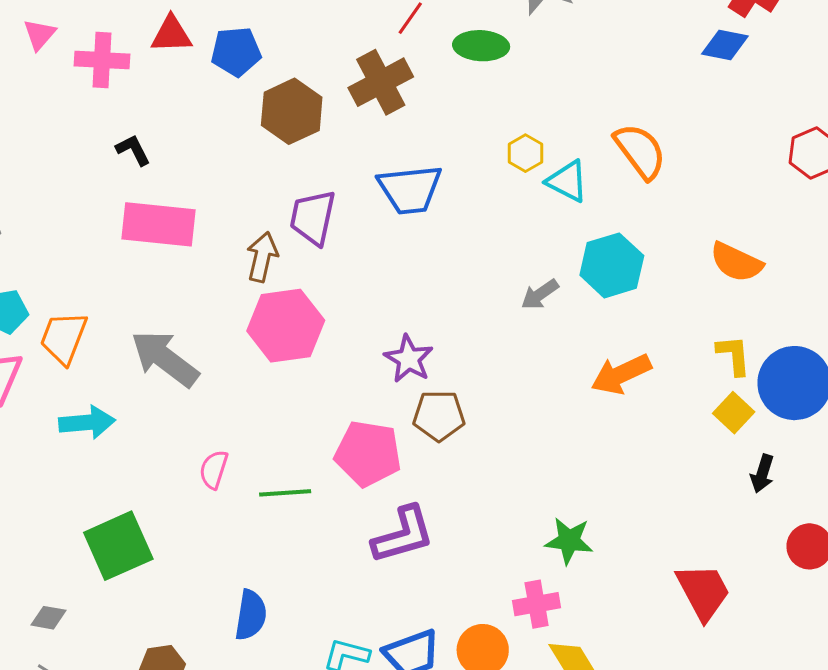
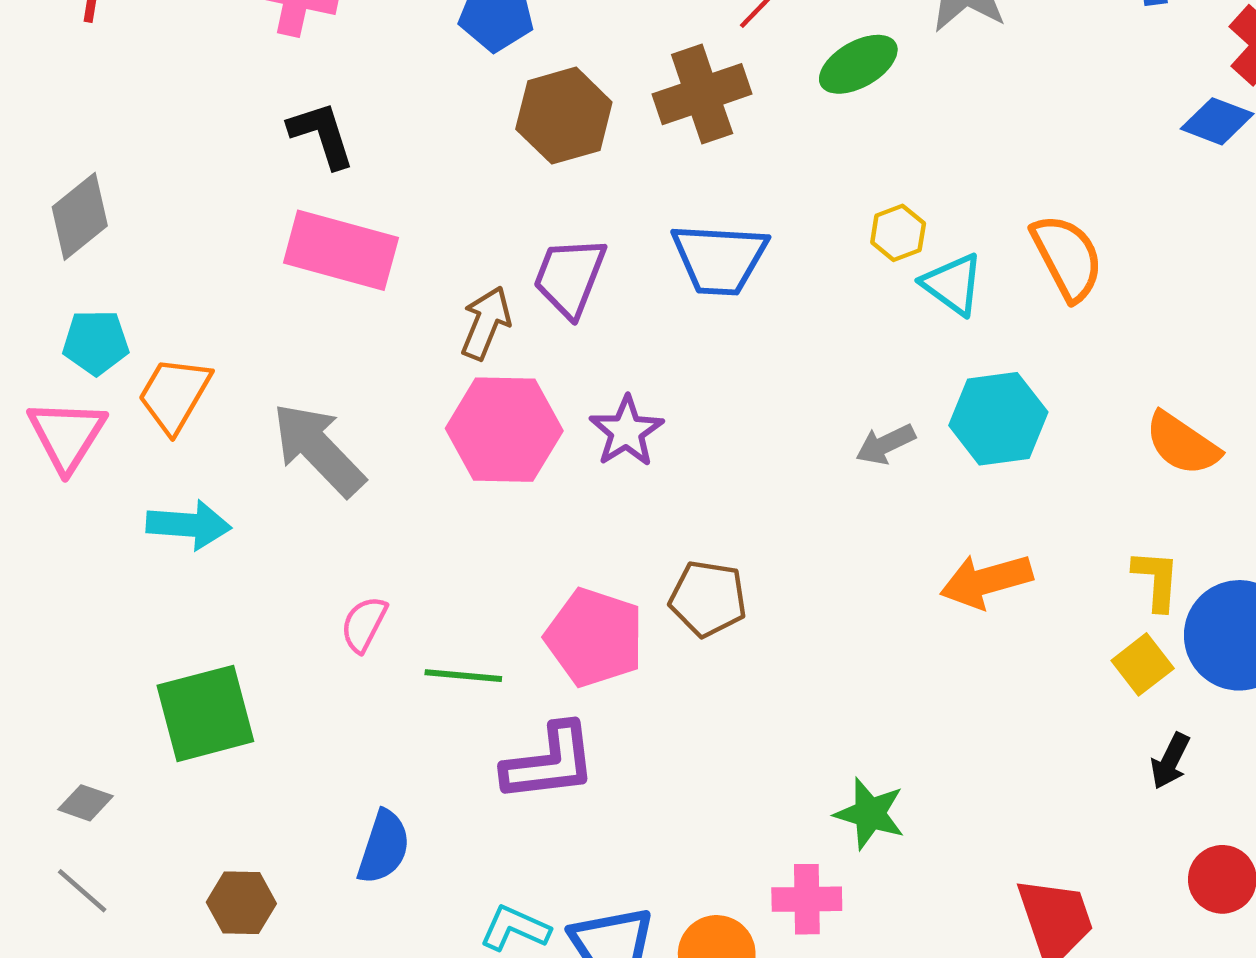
green ellipse: (481, 46) -> (858, 64), turned -42
black L-shape: (133, 150) -> (322, 135), size x1.4
purple star: (409, 359) -> (626, 431), moved
purple L-shape: (403, 535) -> (550, 763), moved

